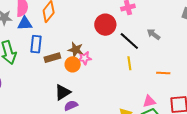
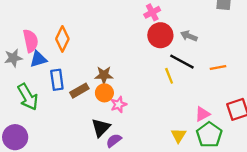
red circle: (105, 25) -> (160, 35), moved
black line: (129, 41) -> (182, 62), moved
pink star: (85, 58) -> (119, 105), moved
orange line: (163, 73) -> (218, 67), moved

